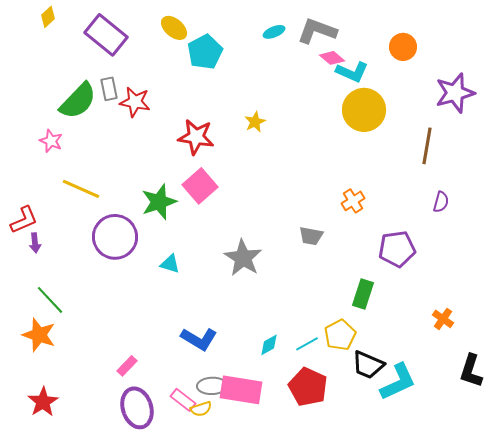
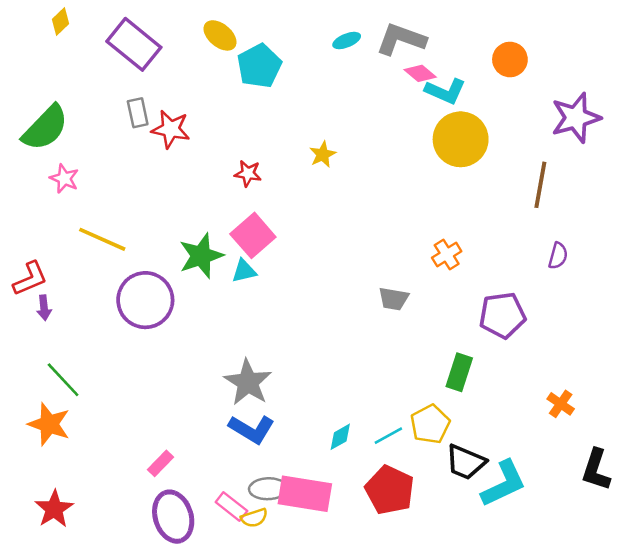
green semicircle: (78, 101) -> (45, 128), moved
red star: (196, 137) -> (248, 173), size x0.6
gray star: (243, 258) -> (248, 382), moved
cyan triangle: (170, 264) -> (244, 271), moved, turned -30

